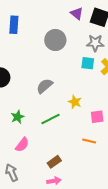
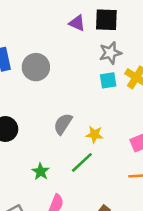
gray circle: (55, 40) -> (36, 67), moved
yellow star: (75, 102) -> (94, 135), moved

